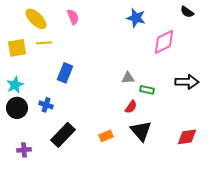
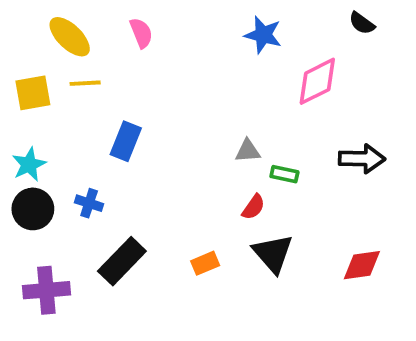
purple cross: (24, 150) -> (46, 290), size x1.6

